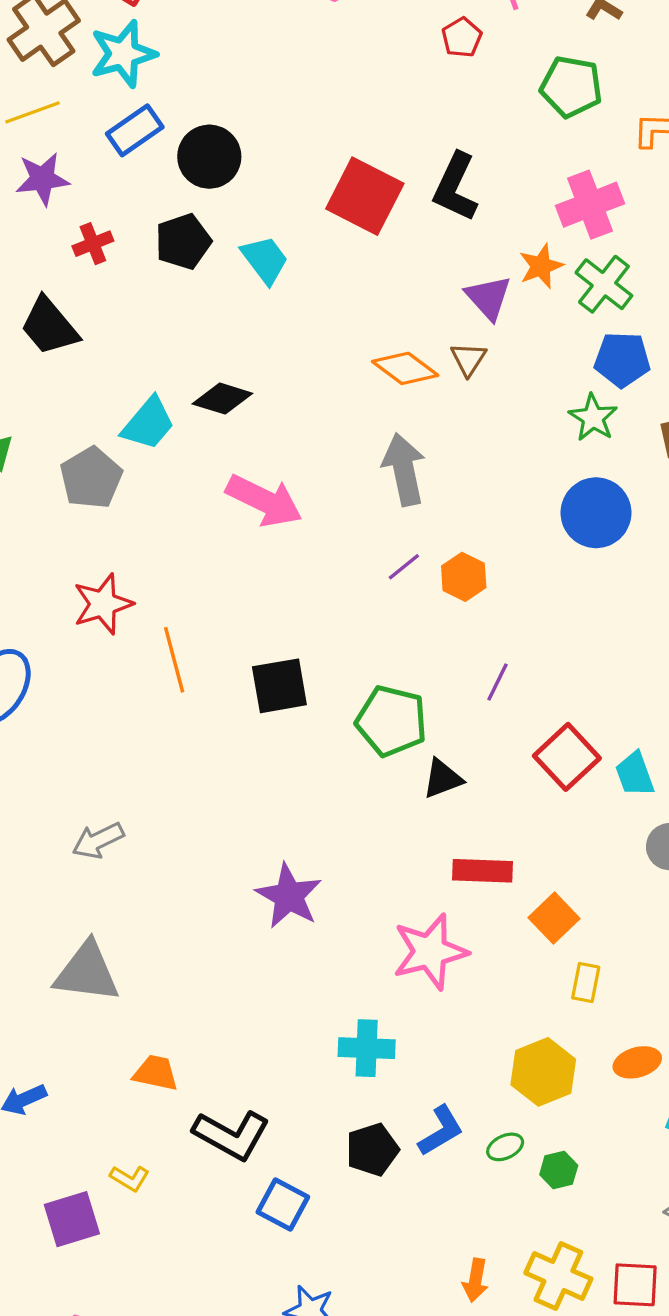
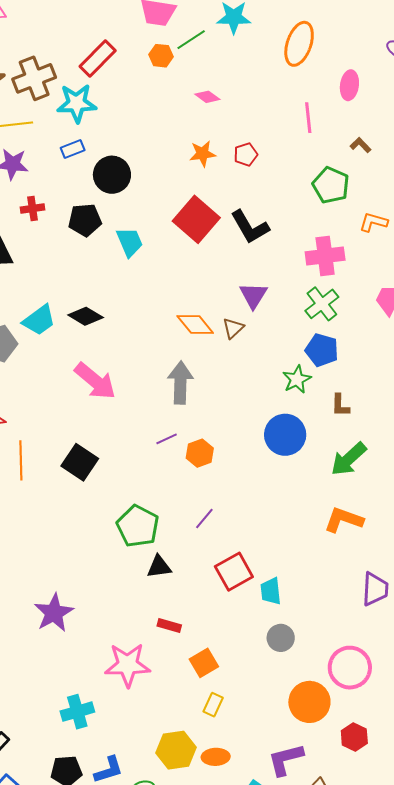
red pentagon: (462, 37) -> (246, 155), moved
blue rectangle: (135, 130) -> (73, 149), size x0.7
black L-shape: (455, 187) -> (250, 227), turned -69
orange star: (541, 266) -> (203, 154), moved
black square: (279, 686) -> (80, 462), moved, turned 30
red rectangle: (483, 871) -> (169, 625), size x0.7
cyan cross: (367, 1048) -> (77, 712), turned -32
orange ellipse: (637, 1062) -> (216, 757), moved

